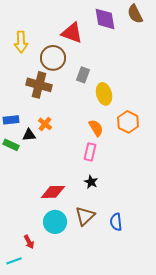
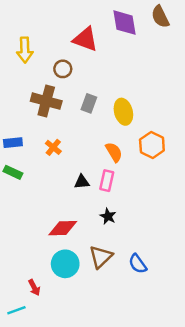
brown circle: (53, 58) -> (63, 69), size x0.6
gray rectangle: (83, 75) -> (89, 103), moved
black triangle: (29, 135) -> (82, 182), moved
blue semicircle: (116, 222) -> (138, 264), turned -30

